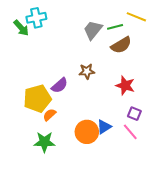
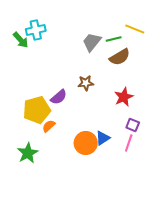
red star: (125, 85) -> (124, 97), turned 30
pink line: (130, 132) -> (129, 143), turned 60
green star: (44, 142) -> (28, 153), moved, turned -30

